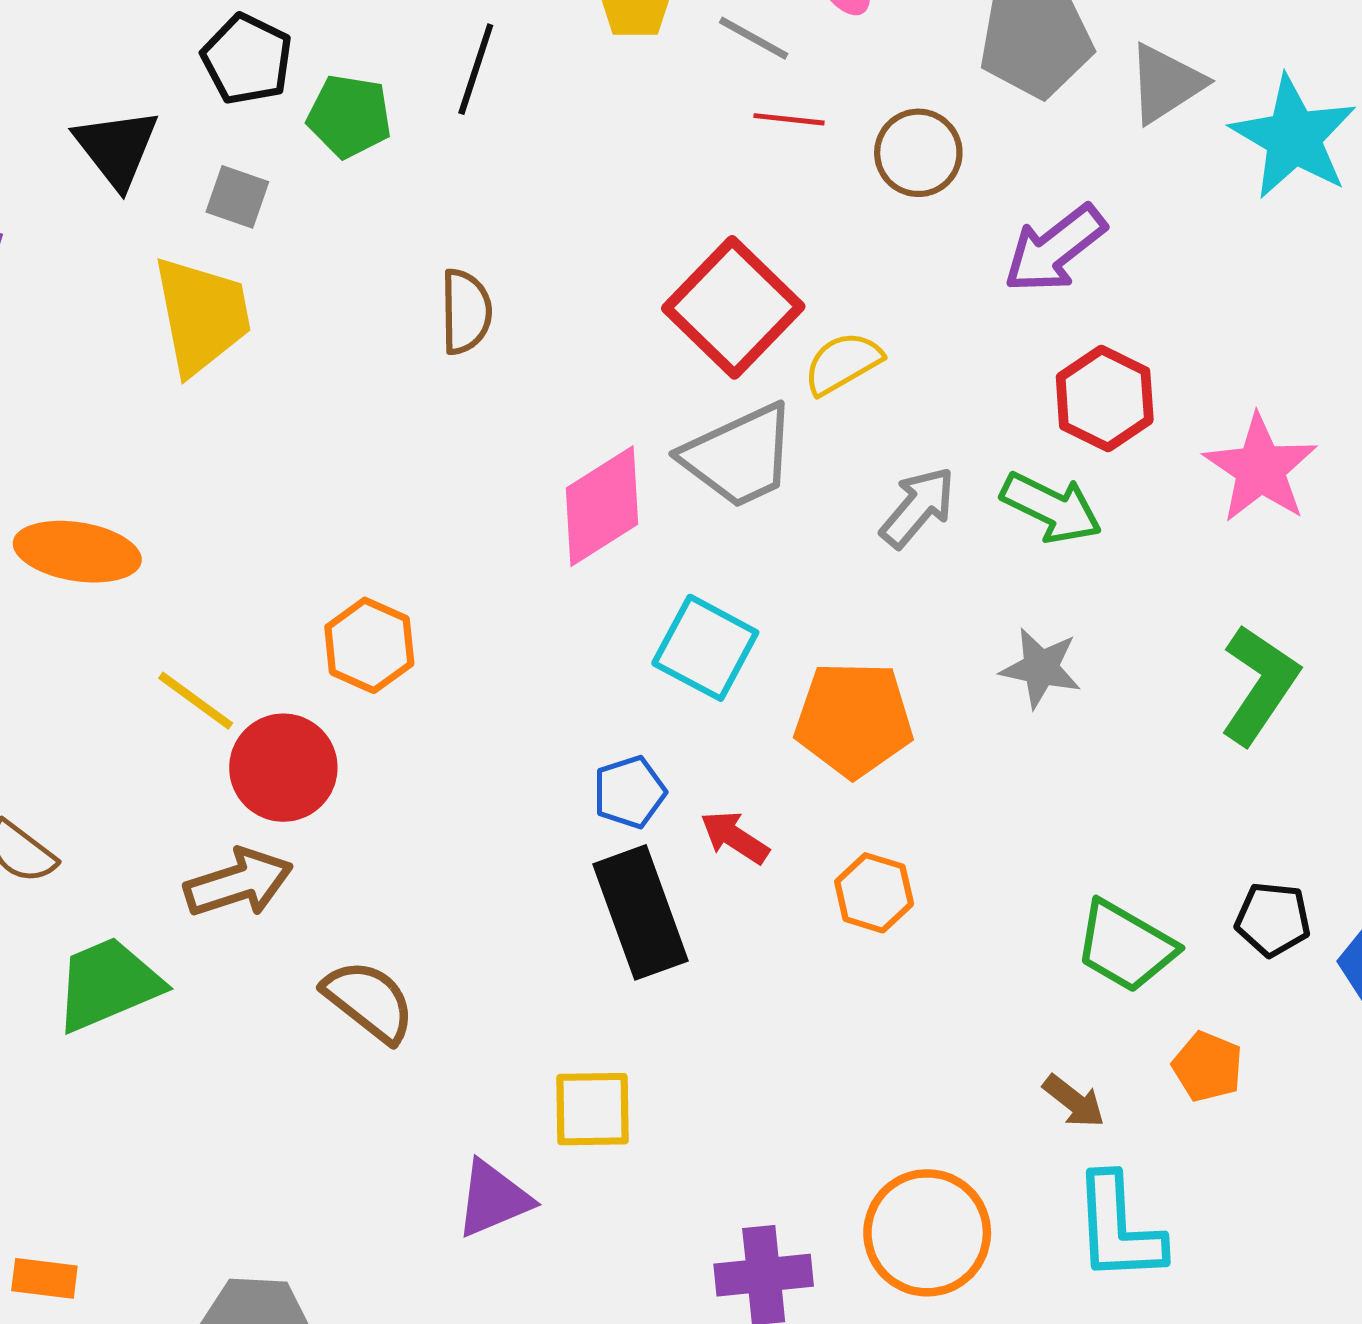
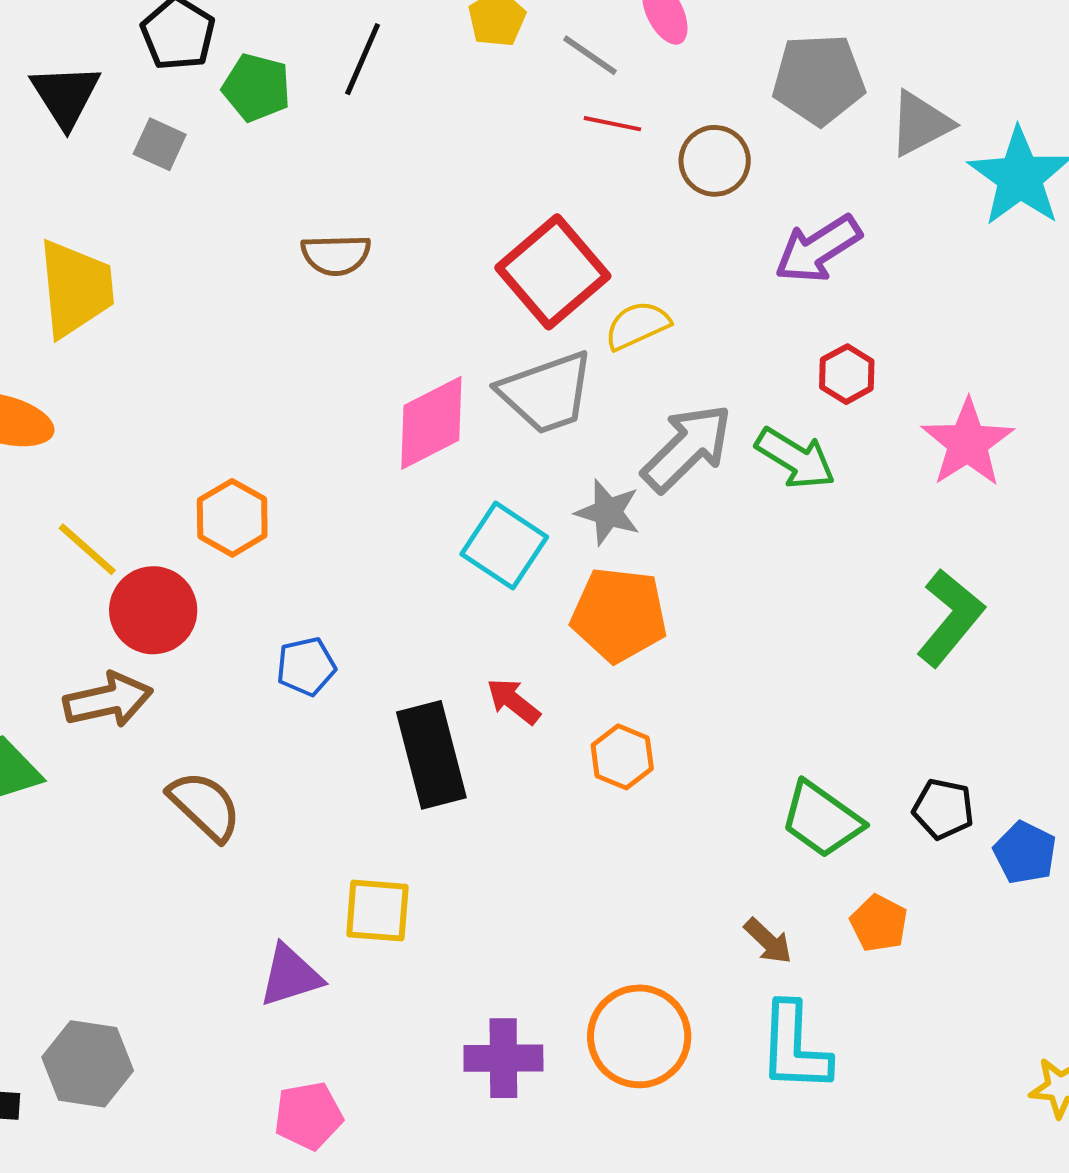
brown semicircle: (466, 312) -> (336, 255), turned 84
yellow trapezoid: (202, 315) -> (76, 288), moved
red hexagon: (1105, 399) -> (847, 374), size x0.7
gray arrow: (918, 507) -> (687, 448), size x1.4
gray star: (1041, 668) -> (608, 512), moved
blue pentagon: (629, 792) -> (306, 666), moved

